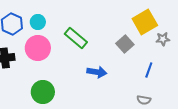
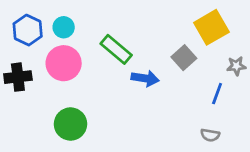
gray star: (163, 39) -> (236, 66), moved
blue arrow: (97, 72) -> (145, 78), moved

